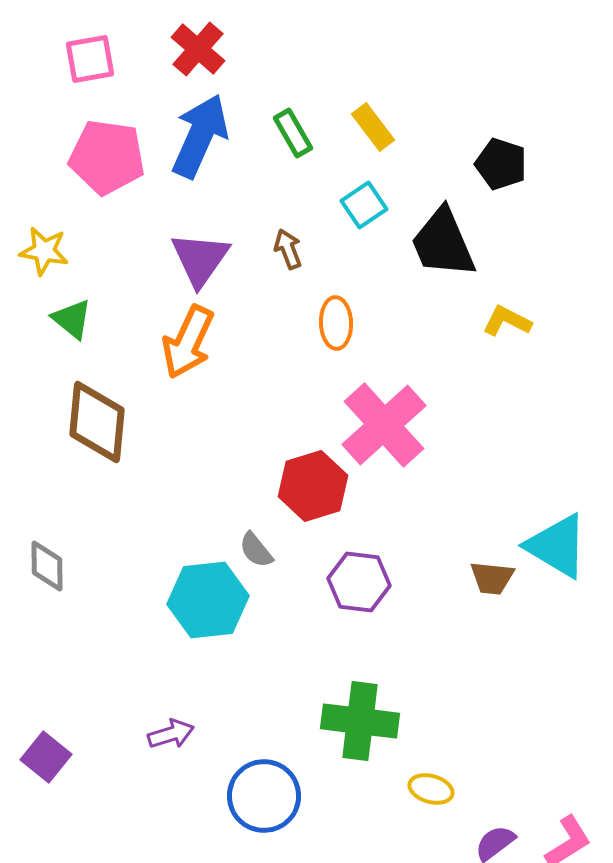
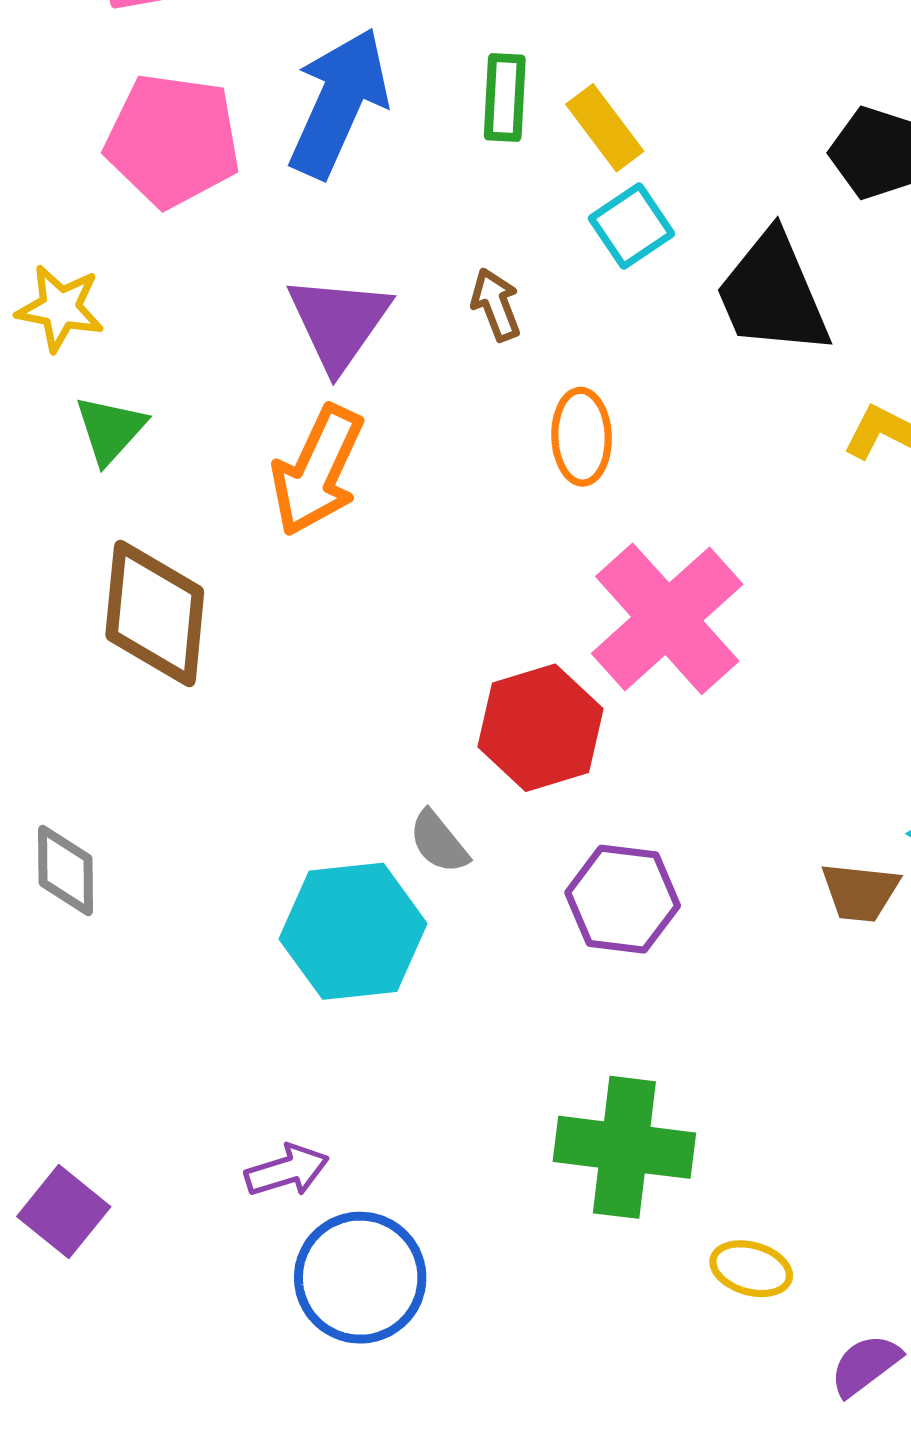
yellow rectangle: (373, 127) -> (605, 128), moved
green rectangle: (293, 133) -> (505, 97), turned 33
green triangle: (72, 319) -> (110, 430), turned 33
blue circle: (264, 796) -> (360, 1278), moved

